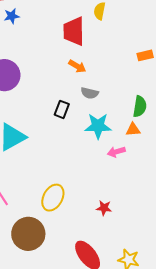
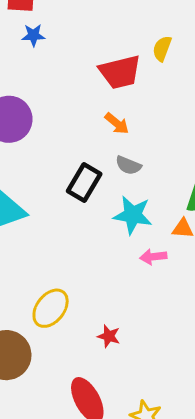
red trapezoid: (74, 31) -> (120, 72), turned -112
black rectangle: (62, 109) -> (84, 183), size x1.4
red star: (104, 208) -> (109, 336), moved

